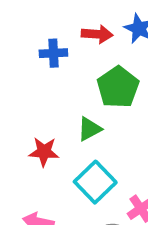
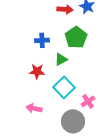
blue cross: (53, 53) -> (42, 40), moved

